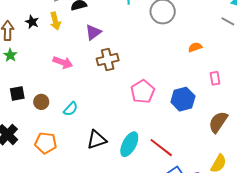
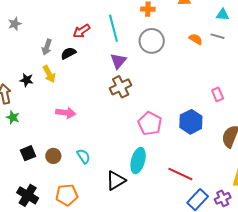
purple triangle: (93, 32) -> (118, 61), moved
orange semicircle: (195, 47) -> (196, 39), moved, turned 64
brown cross: (108, 59) -> (121, 87), moved
cyan semicircle: (71, 109) -> (83, 156), turned -63
cyan ellipse: (129, 144) -> (138, 161), moved

